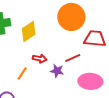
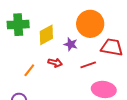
purple star: (57, 71) -> (71, 44), moved
orange line: (22, 74) -> (29, 70), moved

